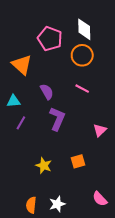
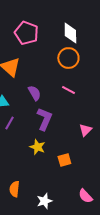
pink pentagon: (50, 39) -> (26, 33), moved
yellow star: (44, 166) -> (37, 147), moved
orange semicircle: (31, 205) -> (14, 189), moved

